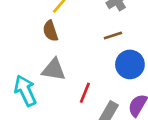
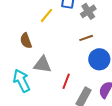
brown semicircle: (50, 31) -> (26, 41), moved

